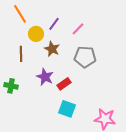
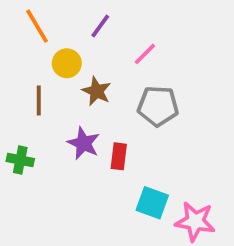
purple line: (54, 24) -> (100, 26), moved
red rectangle: (64, 84) -> (119, 156), turned -48
cyan square: (67, 109) -> (152, 203), moved

